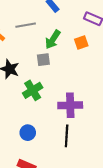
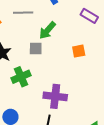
orange square: (81, 42) -> (79, 51), moved

